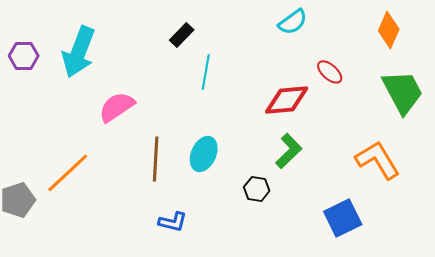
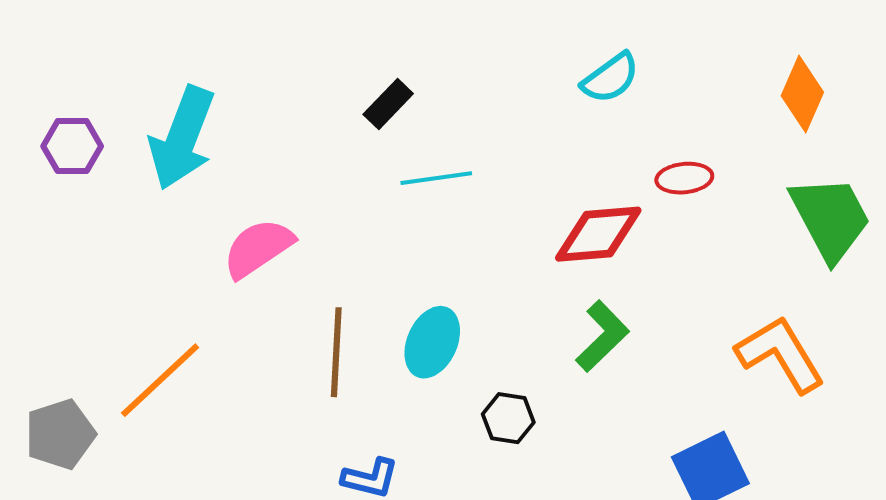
cyan line: (206, 72) -> (436, 178), turned 72
red ellipse: (330, 72) -> (684, 178), turned -48
black hexagon: (257, 189) -> (508, 418), moved

